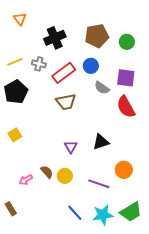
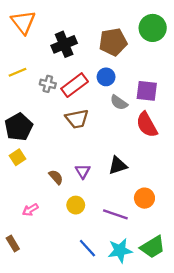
orange triangle: (20, 19) -> (23, 22), size x1.6
green circle: (127, 42) -> (153, 28), moved, size x1.5
gray cross: (39, 64) -> (48, 84), moved
black pentagon: (16, 92) -> (19, 127), moved
brown semicircle: (47, 172) -> (56, 177), moved

